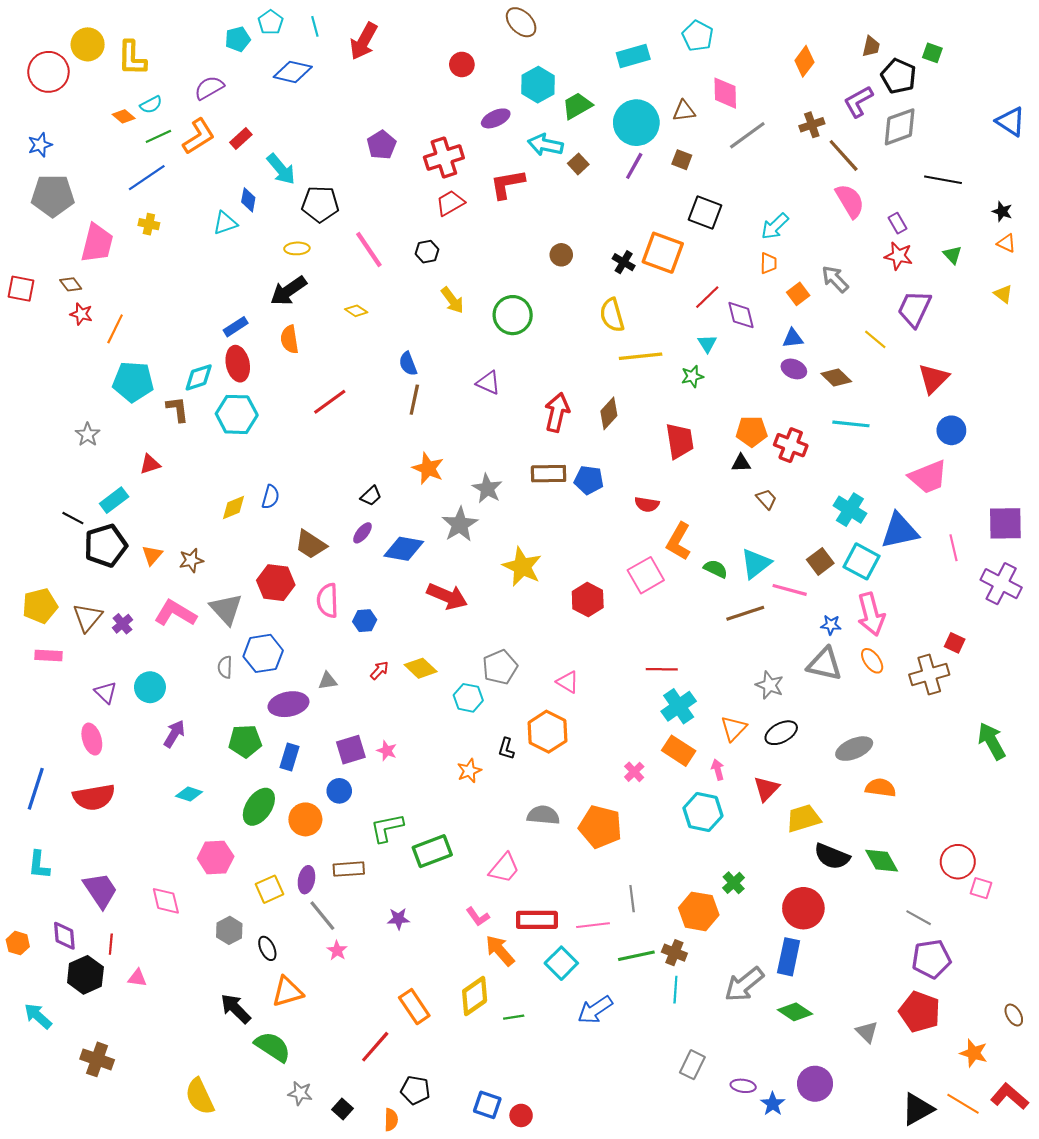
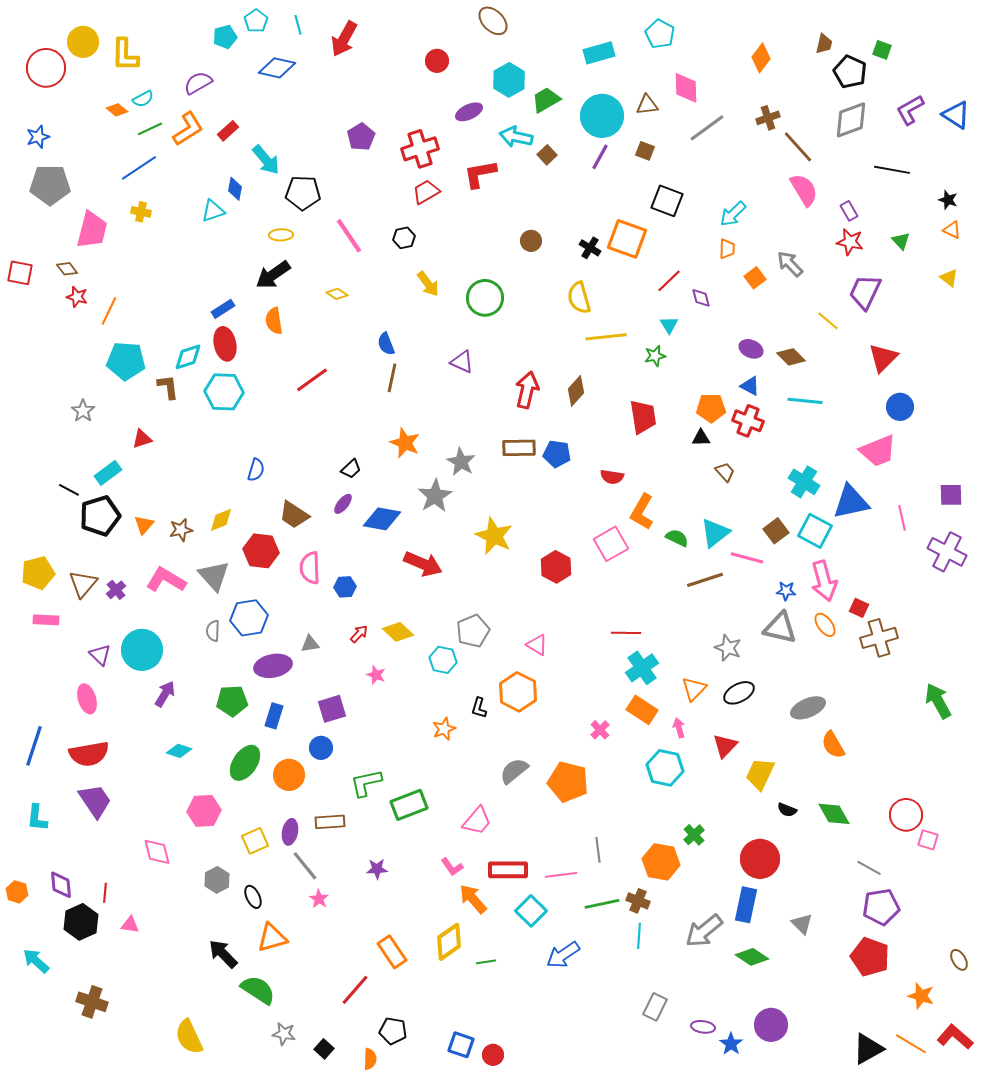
purple L-shape: (858, 101) -> (910, 110), moved
purple diamond: (741, 315) -> (701, 298), size x0.7
blue triangle: (793, 338) -> (750, 386), moved, turned 35
yellow diamond: (234, 507) -> (221, 520), moved
purple square: (1005, 523) -> (951, 495), size x0.7
red square: (955, 643) -> (859, 608), moved
cyan circle: (150, 687) -> (142, 650), size x1.4
pink star: (387, 751) -> (376, 675), moved
orange semicircle: (881, 788) -> (833, 745), turned -128
gray semicircle: (543, 815) -> (514, 771), turned -44
yellow trapezoid: (803, 818) -> (760, 774), turned -48
black semicircle: (832, 856) -> (787, 810), size x0.6
purple trapezoid: (100, 890) -> (95, 801), moved
gray triangle: (867, 1032) -> (802, 924), moved

